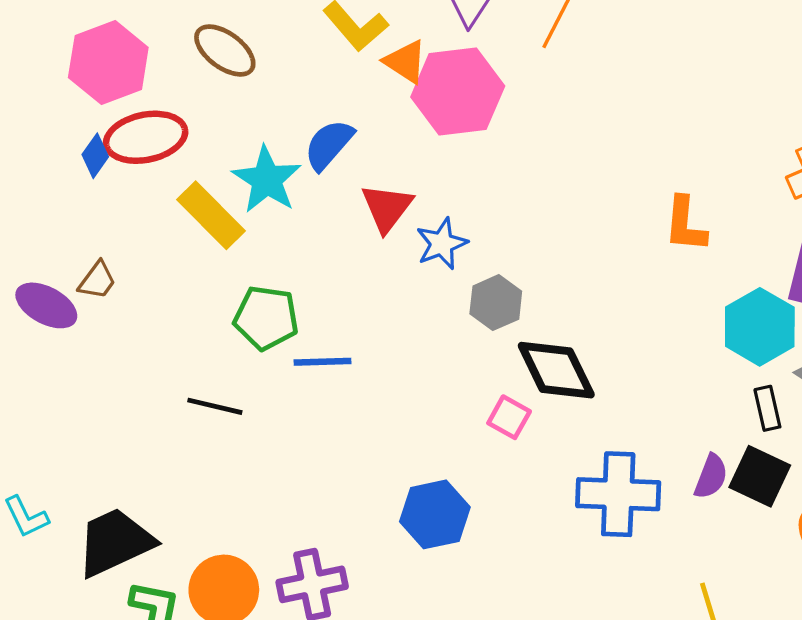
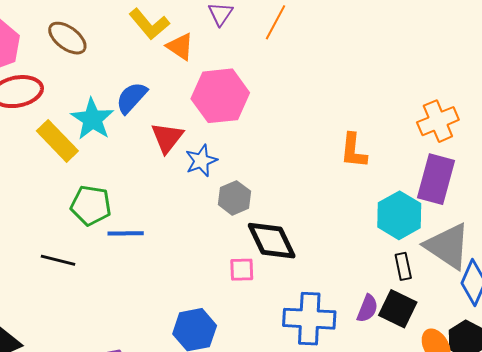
pink hexagon: (458, 91) -> (220, 96), moved
pink square: (509, 417) -> (242, 270), turned -32

